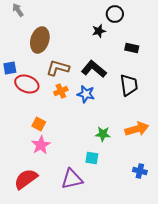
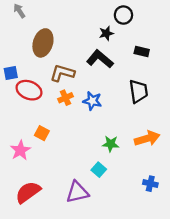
black L-shape: (94, 69) -> (100, 59), moved
pink star: (41, 145) -> (20, 150), moved
cyan square: (92, 158) -> (99, 170), turned 32

